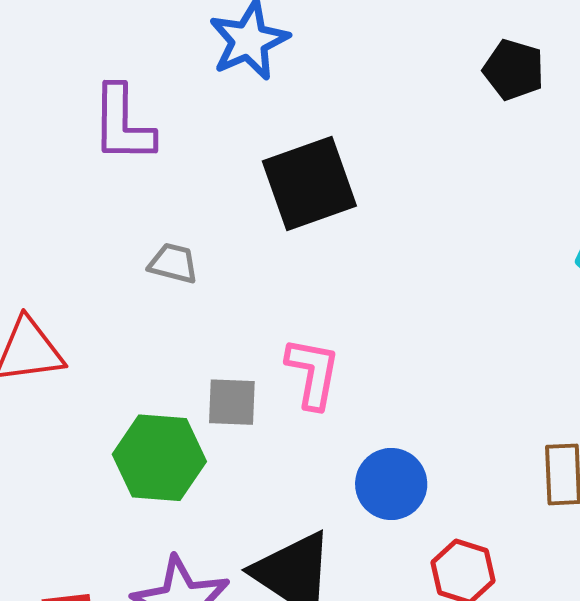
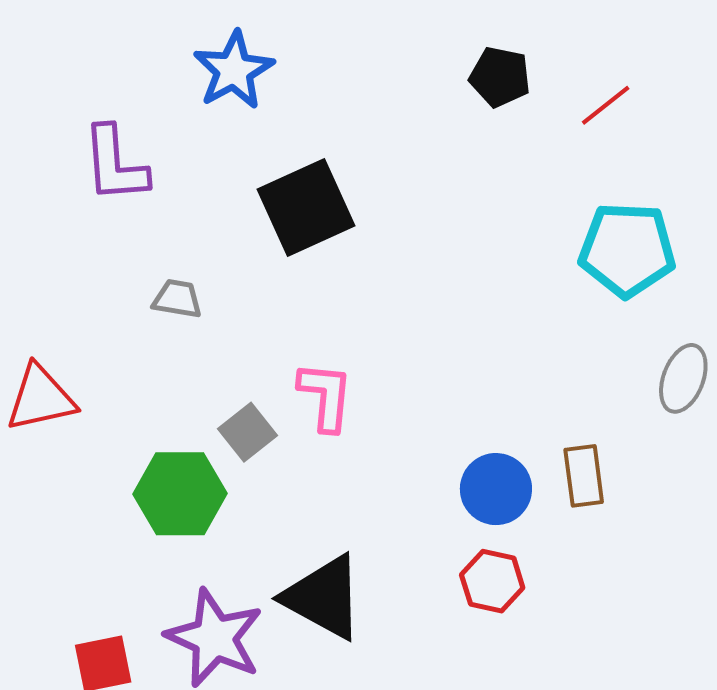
gray square: (232, 402) -> (248, 432), turned -36
blue circle: (391, 484) -> (496, 489), moved

